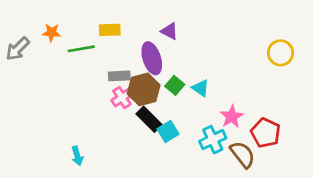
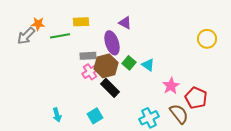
gray arrow: (18, 49) -> (26, 36), moved
cyan square: (168, 131) -> (95, 116), moved
cyan cross: (213, 140) -> (149, 118), moved

